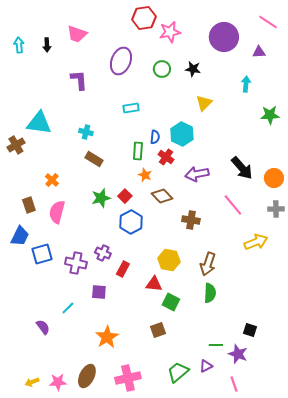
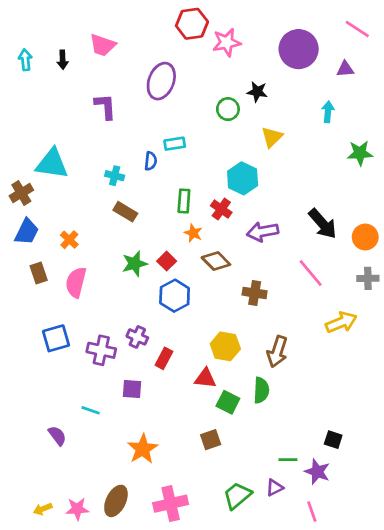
green circle: (162, 69) -> (228, 109), moved
blue semicircle: (155, 137) -> (151, 161), moved
blue trapezoid: (20, 236) -> (27, 232), moved
green semicircle: (210, 293) -> (261, 390), moved
cyan line: (68, 308) -> (91, 410), turned 64

